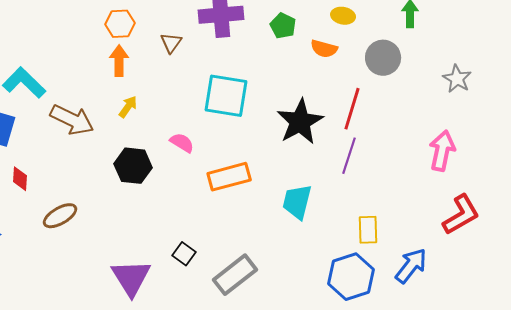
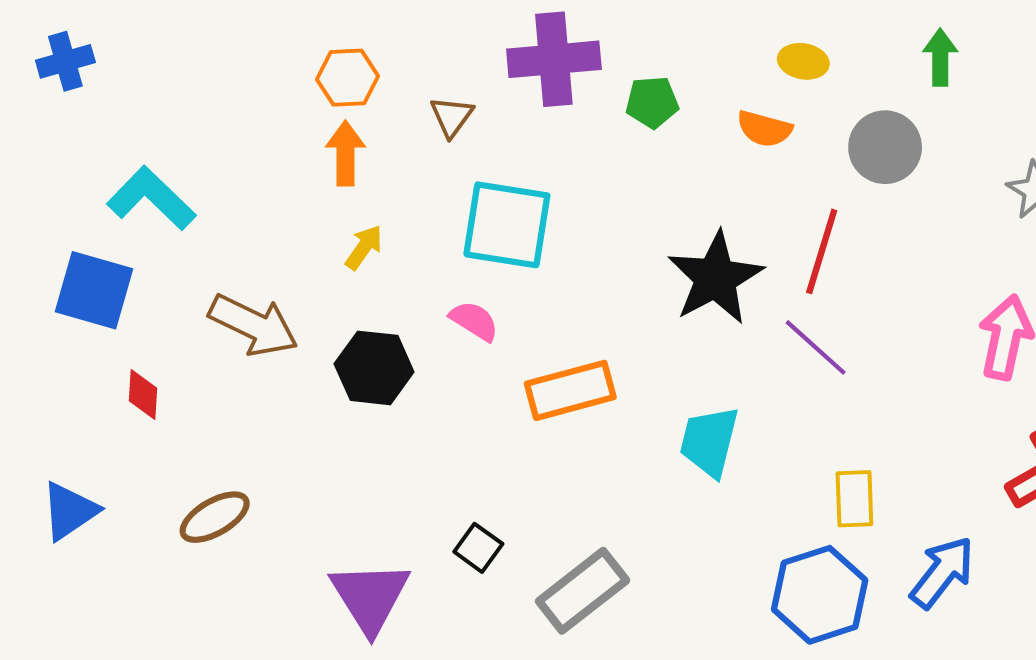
green pentagon: (283, 26) -> (652, 102), moved, turned -30
cyan square: (226, 96) -> (507, 225), moved
brown arrow: (72, 120) -> (253, 325), moved
purple line: (349, 156) -> (816, 347), turned -66
brown ellipse: (60, 216) -> (215, 517), moved

